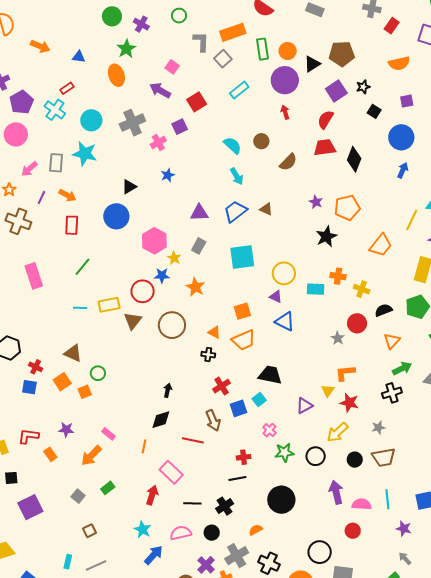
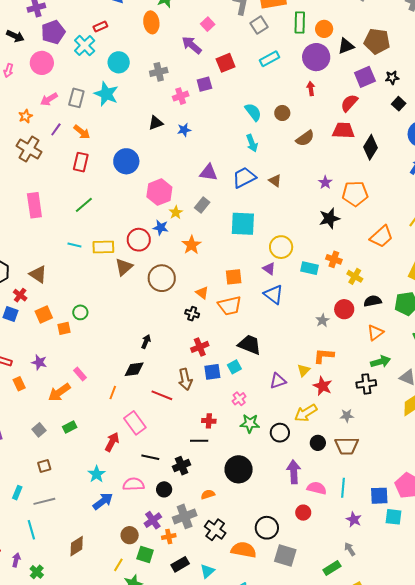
gray cross: (132, 123) -> (159, 72), size x0.7
black triangle: (129, 187) -> (156, 123), moved
brown triangle: (73, 353) -> (38, 274), moved

